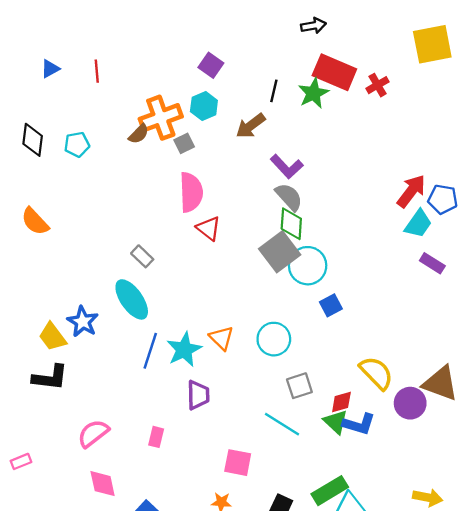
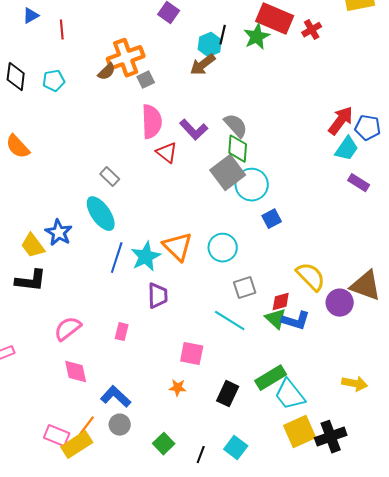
red line: (97, 71) -> (62, 30), moved
cyan hexagon: (204, 106) -> (210, 45), moved
purple L-shape: (287, 167) -> (194, 130), moved
orange triangle: (221, 338) -> (178, 247), size x1.4

